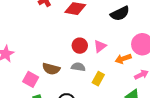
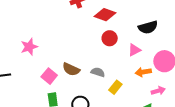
red circle: (80, 46) -> (110, 38), moved
pink triangle: (100, 46) -> (134, 50), moved

